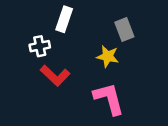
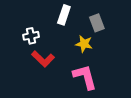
white rectangle: (64, 19) -> (64, 15), moved

